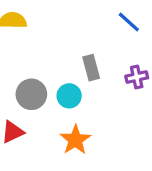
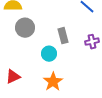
gray circle: (31, 94) -> (25, 28), moved

